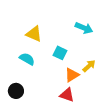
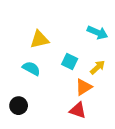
yellow triangle: (34, 34) -> (39, 39), turned -36
yellow arrow: (89, 66) -> (97, 67), moved

